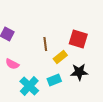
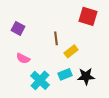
red square: (78, 39) -> (88, 16), moved
black star: (79, 72) -> (86, 76), moved

